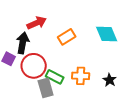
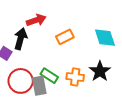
red circle: (34, 66) -> (21, 81), moved
black star: (110, 80) -> (100, 71), moved, size x1.5

